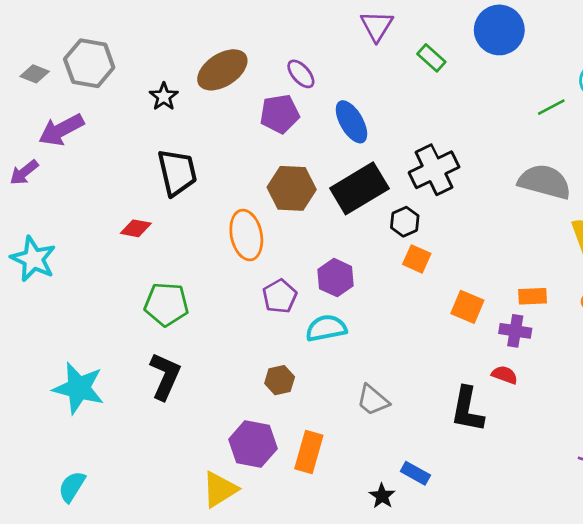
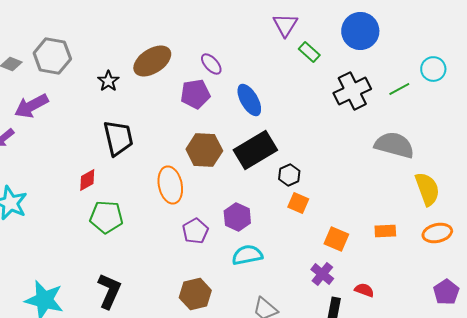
purple triangle: (377, 26) -> (285, 25), moved
black cross: (434, 170) -> (352, 91), moved
red diamond: (136, 228) -> (87, 180), turned -40
green pentagon: (166, 304) -> (106, 217), moved
cyan semicircle: (326, 328) -> (247, 255), moved
purple cross: (515, 331) -> (322, 274), moved, turned 30
brown hexagon: (280, 380) -> (195, 294), size x1.4

